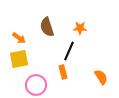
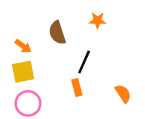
orange star: (80, 28) -> (97, 20), moved
pink circle: (36, 85) -> (28, 103), moved

